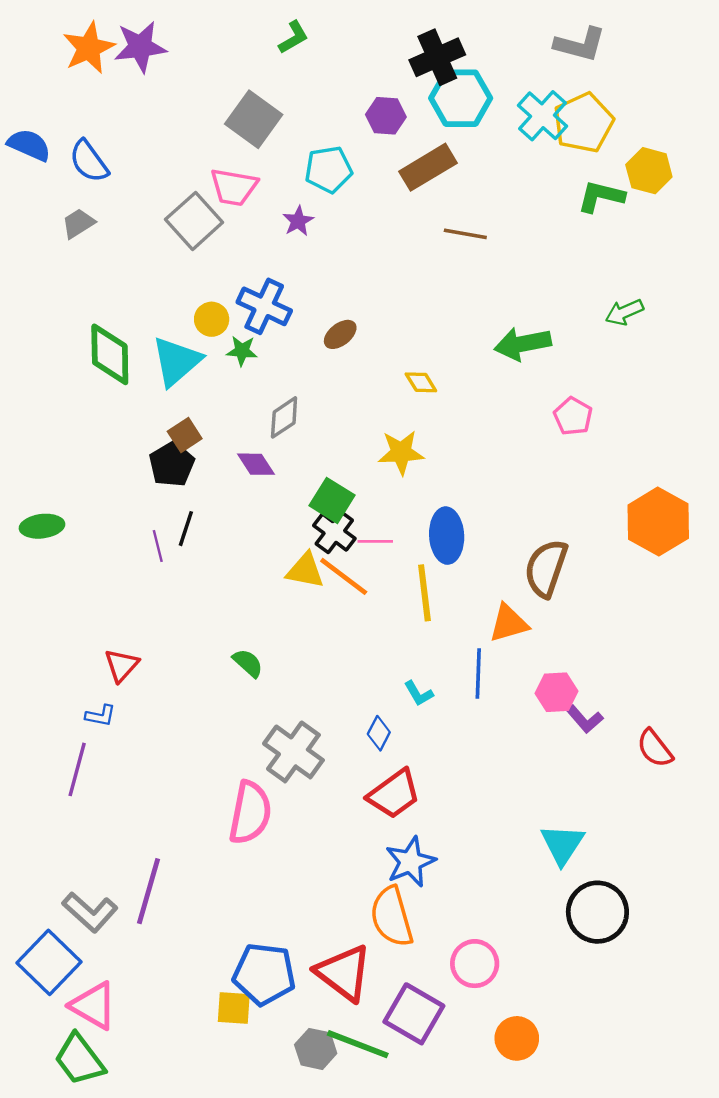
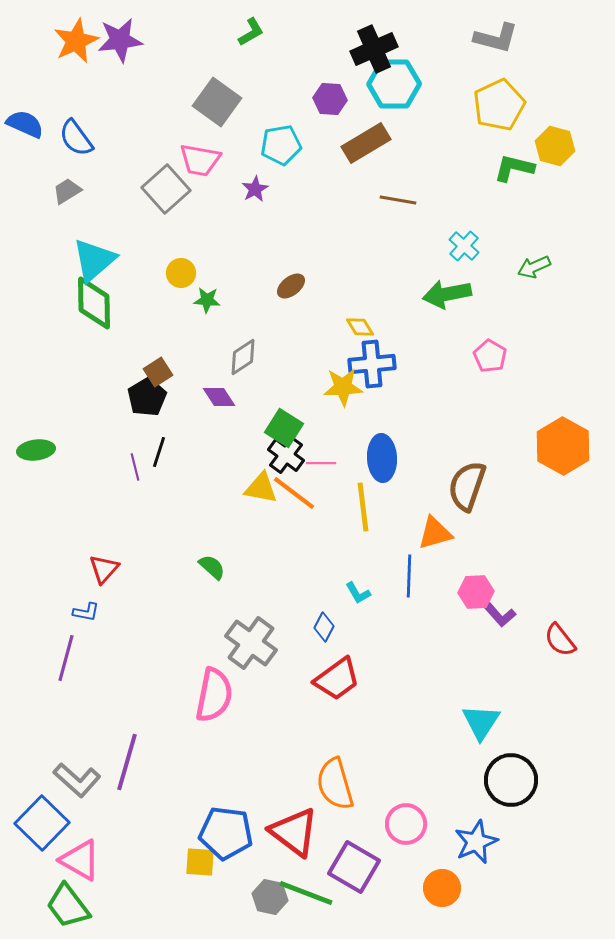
cyan cross: (543, 116) -> (464, 246), moved, size x0.7
blue cross: (264, 306) -> (372, 364), moved, turned -30
cyan triangle: (176, 361) -> (94, 260), moved
blue star: (410, 862) -> (476, 842), moved

